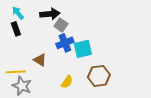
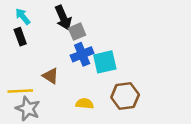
black arrow: (50, 14) -> (63, 18), turned 72
gray square: (61, 25) -> (77, 32), turned 32
yellow semicircle: (67, 82) -> (85, 104), turned -120

